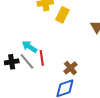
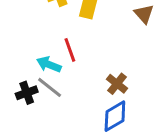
red line: (42, 58) -> (70, 50), moved

